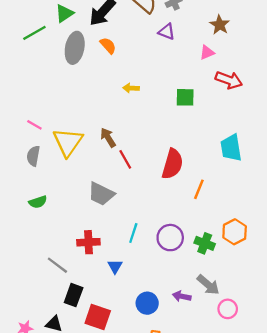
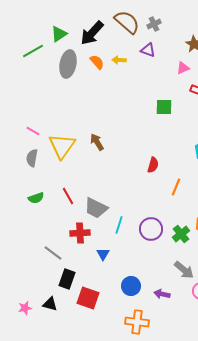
yellow arrow: (131, 88) -> (119, 60), moved
red line: (125, 159) -> (68, 196), moved
red semicircle: (172, 164) -> (153, 165), size x0.6
gray trapezoid: (101, 194) -> (96, 208), moved
green cross: (205, 243) -> (181, 234), turned 30
purple arrow: (182, 296) -> (162, 294), moved

